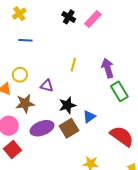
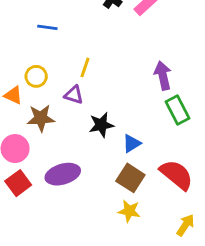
yellow line: (73, 65) -> (85, 67), moved
purple ellipse: (42, 128) -> (63, 174), moved
brown square: (69, 128) -> (130, 178), moved, turned -30

